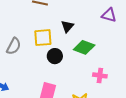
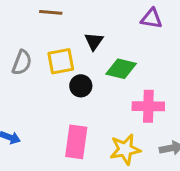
gray semicircle: (14, 46) -> (22, 63), moved
pink cross: (100, 75) -> (148, 106), size x1.5

